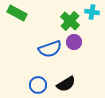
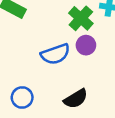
blue circle: (38, 85) -> (22, 97), moved

